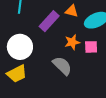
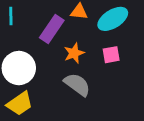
orange star: (72, 42) -> (74, 53), moved

